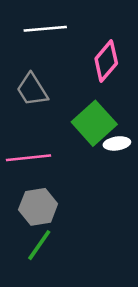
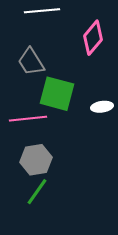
green square: (94, 123) -> (57, 94), moved, turned -33

